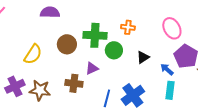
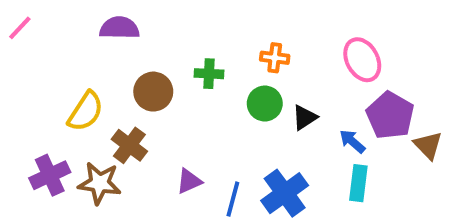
green cross: (95, 35) -> (209, 74), size x0.6
green circle: (114, 50) -> (265, 104), moved
purple triangle: (92, 68) -> (189, 181), moved
brown cross: (74, 83) -> (129, 145), moved, turned 30

